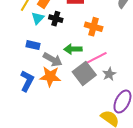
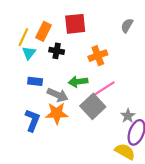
cyan triangle: (38, 18) -> (29, 53), moved
orange cross: (94, 27) -> (98, 56), turned -30
gray star: (109, 74) -> (128, 116), moved

